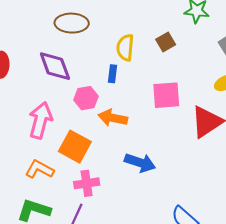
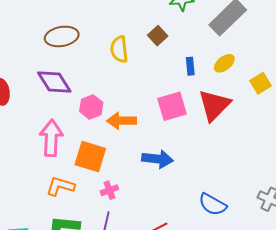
blue rectangle: (113, 74) -> (190, 66), moved
pink square: (166, 95) -> (172, 106), moved
pink cross: (87, 183) -> (109, 190), size x0.7

